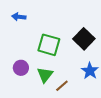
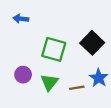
brown line: (62, 86) -> (77, 88), moved, turned 32

